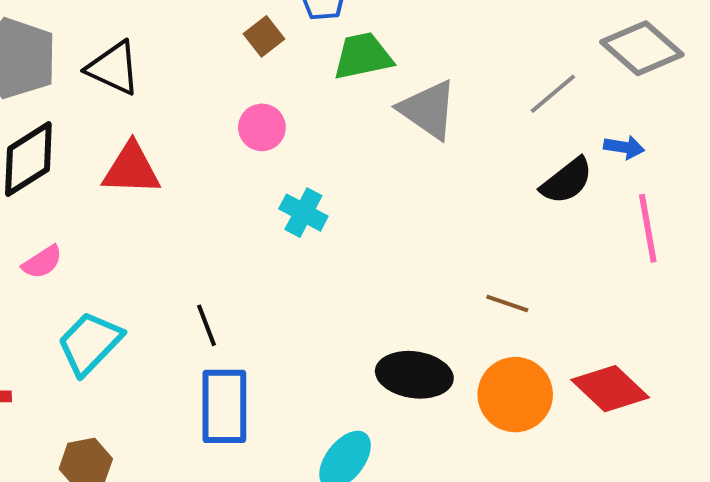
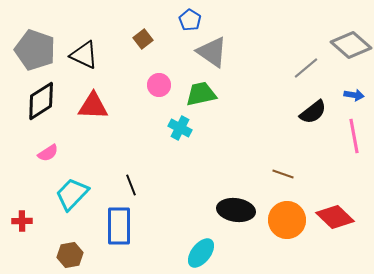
brown square: (264, 36) -> (143, 39), moved
green trapezoid: (363, 56) -> (201, 94), moved
gray triangle: (428, 110) -> (212, 52), moved
blue arrow: (624, 147) -> (354, 95), moved
blue rectangle: (224, 406) -> (119, 226), moved

